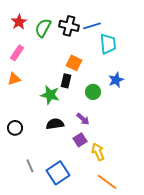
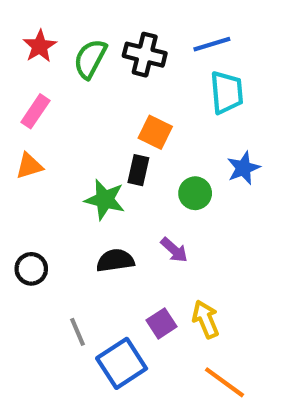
blue line: (92, 26) -> (212, 44), moved
purple square: (80, 140) -> (162, 323), moved
gray line: (30, 166) -> (77, 332), moved

